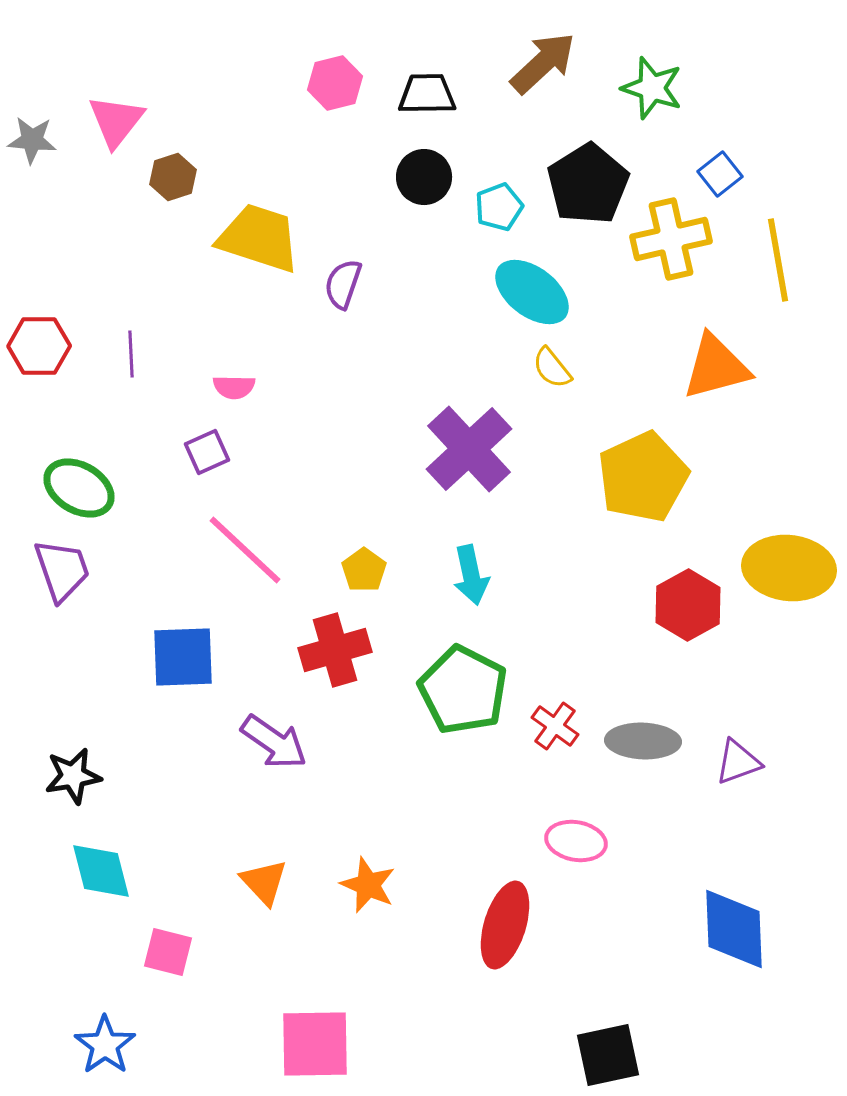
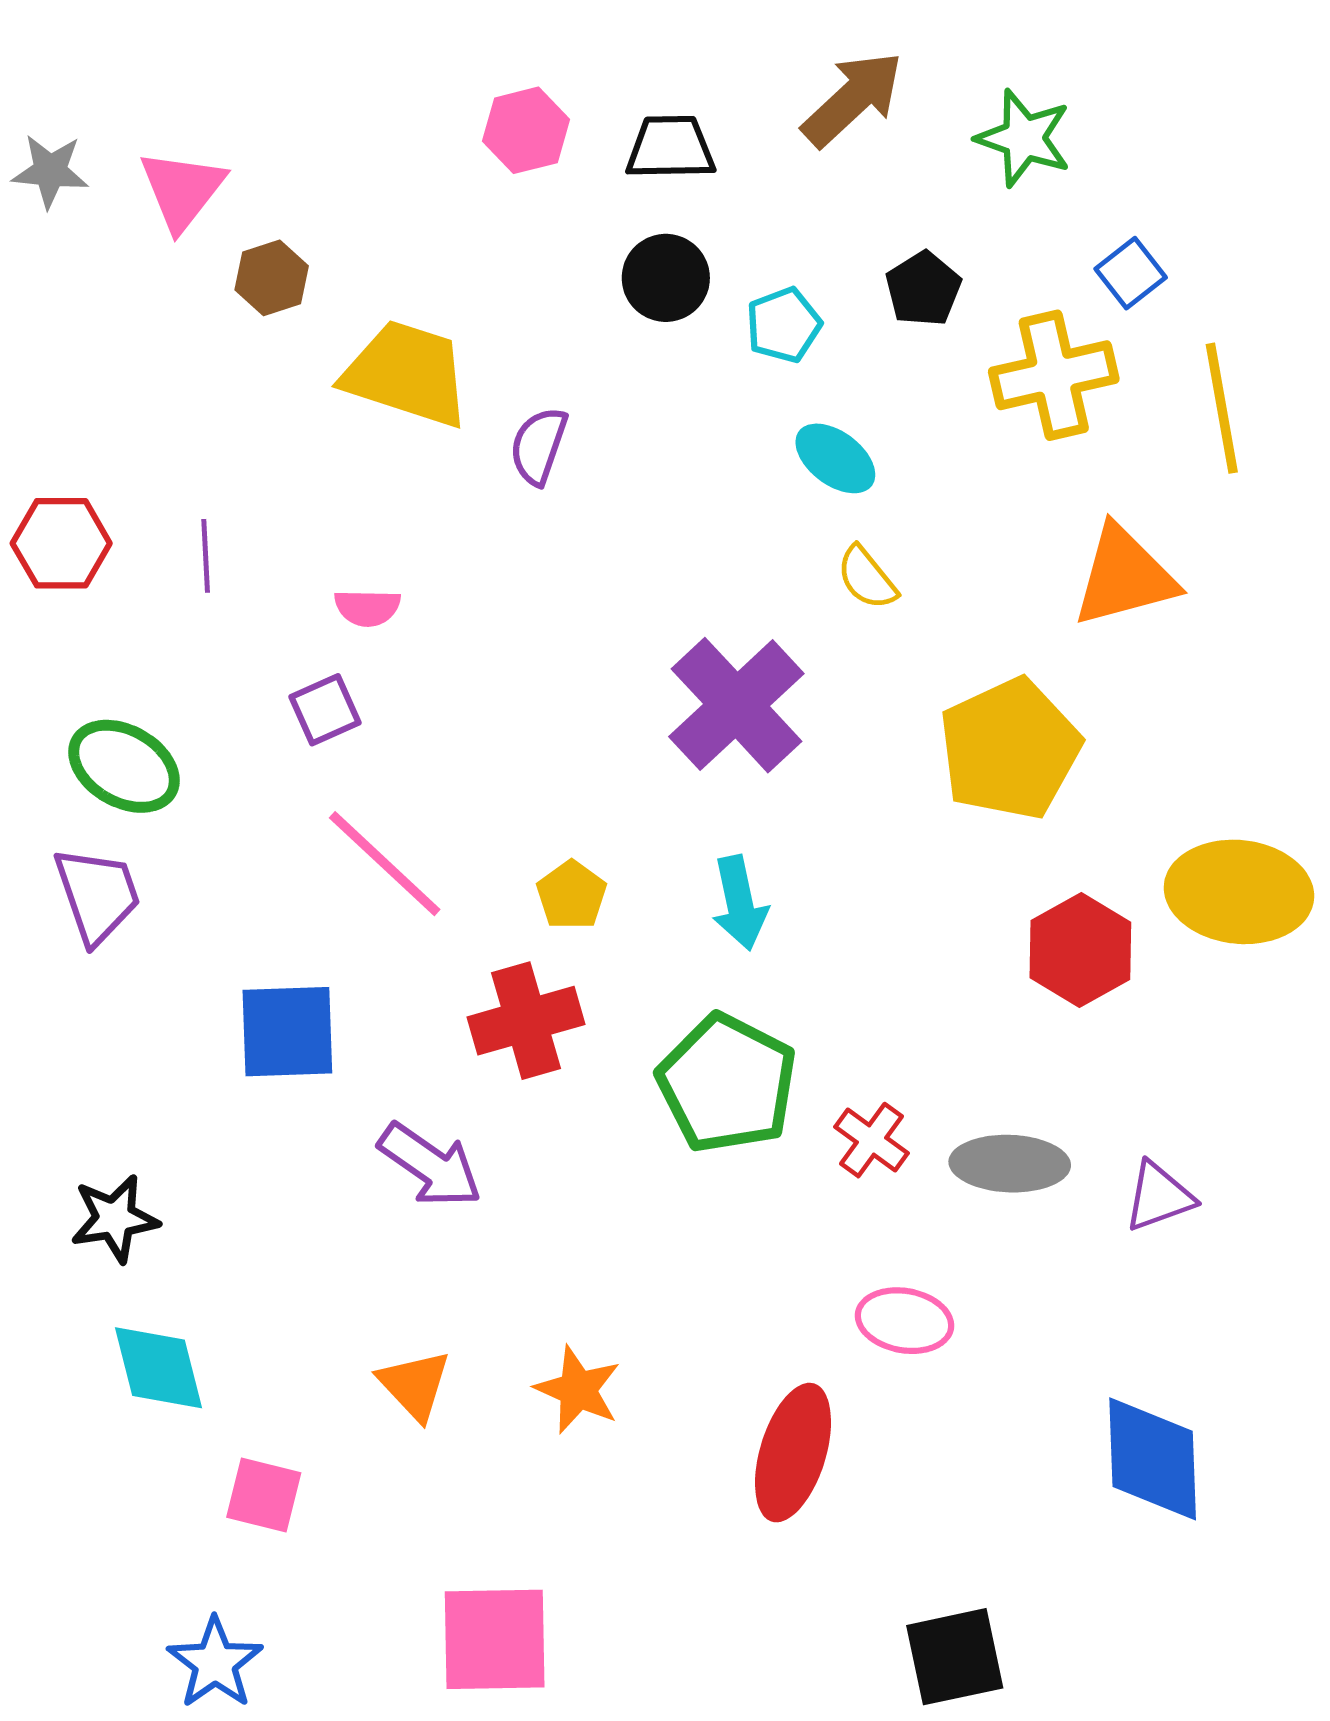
gray star: (32, 140) -> (50, 171), moved
black pentagon: (588, 184) -> (923, 289), size x0.6
cyan ellipse: (532, 292) -> (835, 458), size x0.7
blue star: (105, 1045) -> (215, 1663), moved

